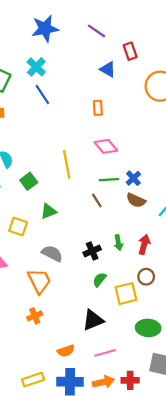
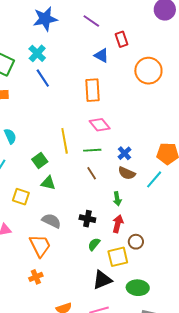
orange rectangle: (98, 108) -> (93, 90), size x1.6
green line: (109, 180) -> (92, 150), moved
green square: (29, 181) -> (40, 160), moved
green triangle: (48, 211) -> (48, 183), turned 35
green arrow: (118, 243) -> (117, 199), moved
red arrow: (144, 244) -> (118, 224), moved
black cross: (92, 251) -> (87, 219), turned 35
black triangle: (93, 320) -> (102, 280), moved

